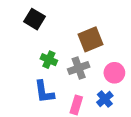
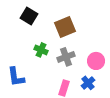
brown square: (91, 39) -> (65, 27), moved
blue L-shape: (44, 92) -> (16, 77), moved

